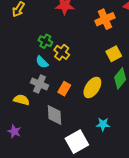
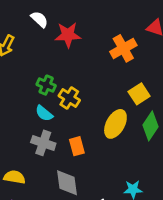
yellow ellipse: (92, 87) -> (115, 124), moved
orange rectangle: (64, 89) -> (77, 146), turned -40
yellow semicircle: (21, 100) -> (14, 177), moved

